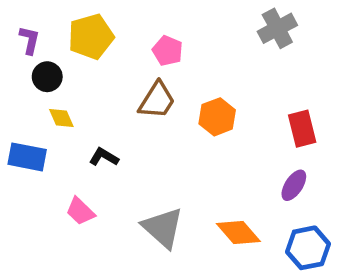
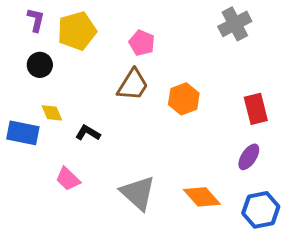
purple L-shape: (30, 40) -> (36, 20), moved
yellow diamond: (61, 118) -> (52, 113), moved

